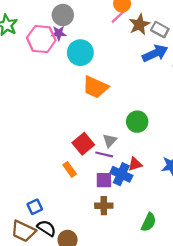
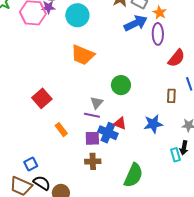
cyan circle: (80, 53) -> (77, 15), moved
red square: (83, 144) -> (42, 98), moved
red triangle: (135, 164) -> (120, 123), turned 40
green semicircle: (149, 222) -> (133, 175), size x1.4

